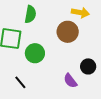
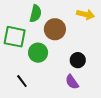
brown circle: (68, 32) -> (55, 29), moved
black circle: (88, 66) -> (78, 60), moved

